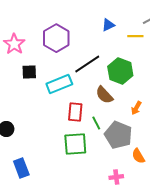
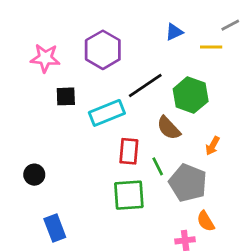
pink star: (14, 44) -> (45, 58), turned -30
orange semicircle: (138, 156) -> (206, 221), moved

